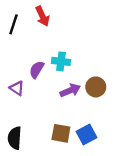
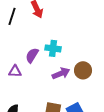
purple triangle: (17, 88) -> (15, 71), turned -32

